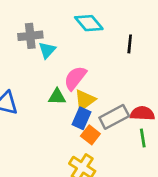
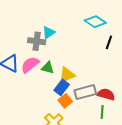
cyan diamond: (89, 23) -> (95, 22), moved, turned -30
gray cross: (30, 36) -> (37, 41), moved
pink semicircle: (75, 78) -> (30, 65), moved

